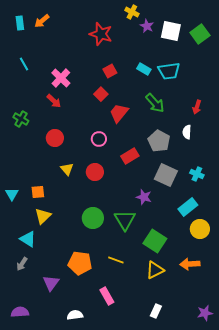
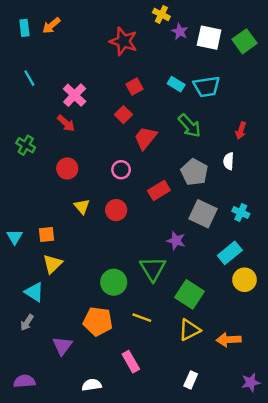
green circle: (93, 218) -> (114, 282), moved
orange arrow: (190, 264) -> (229, 340), moved

